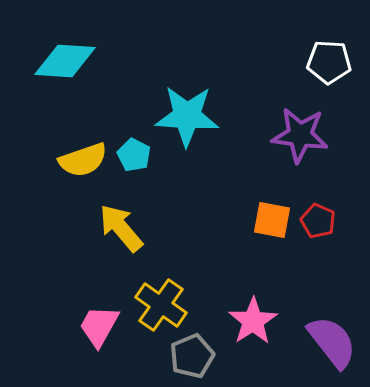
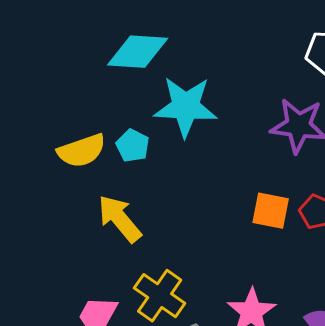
cyan diamond: (65, 61) -> (138, 52), moved

